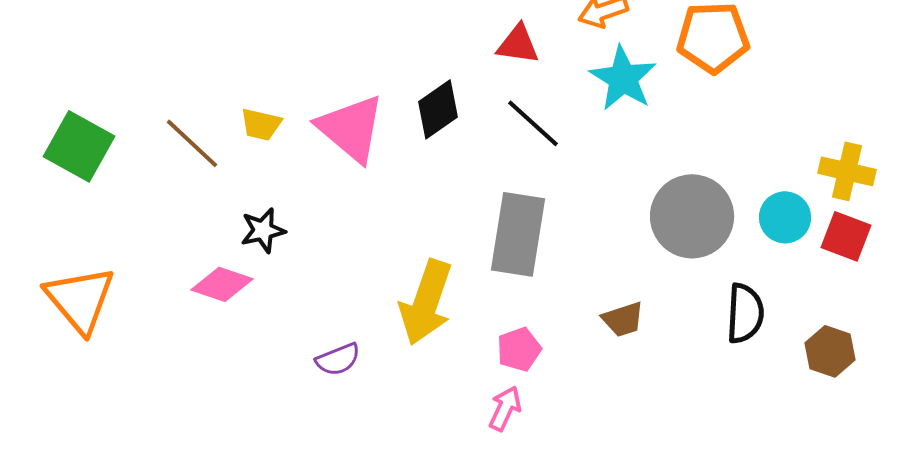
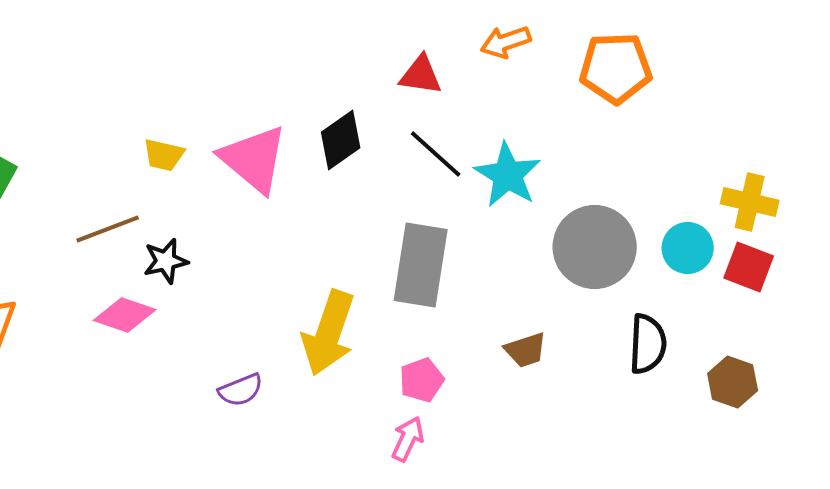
cyan star: (623, 78) -> (508, 175), moved
brown line: (192, 143) -> (108, 229), moved, turned -64

